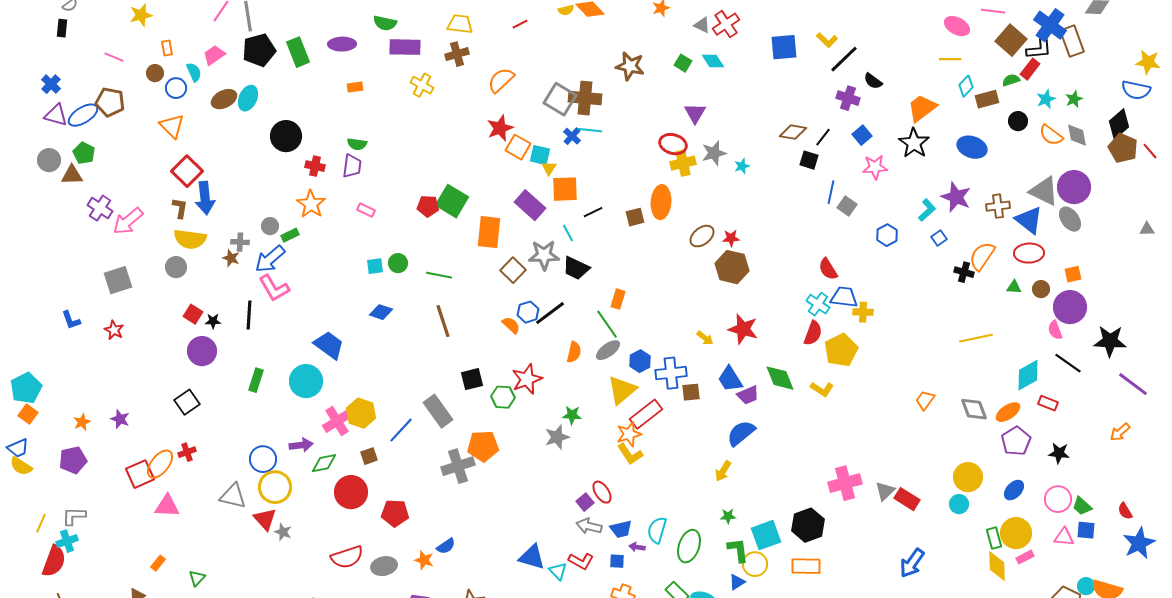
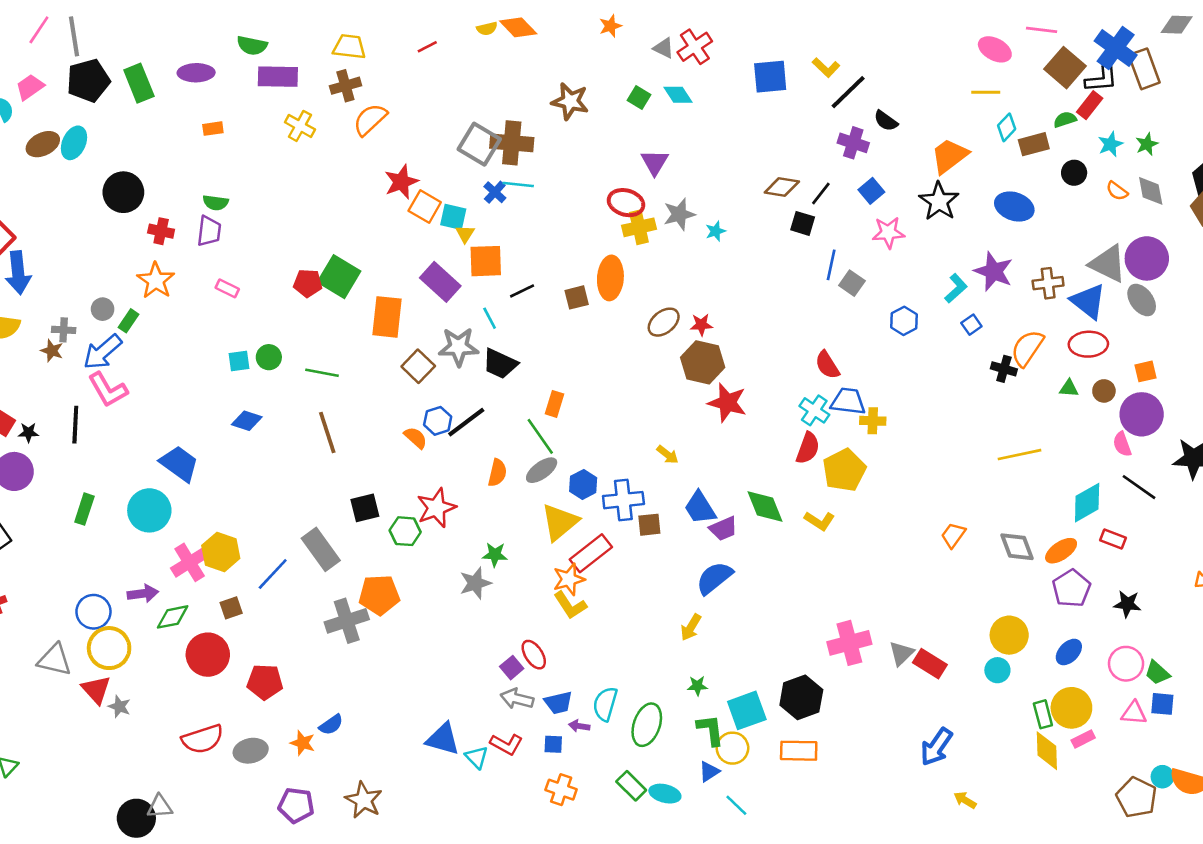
orange semicircle: (501, 80) -> (370, 119), moved
orange semicircle: (1051, 135) -> (1117, 191), size x0.7
green rectangle: (290, 235) -> (129, 321), turned -30
red star: (743, 329) -> (727, 403), moved

